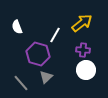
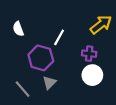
yellow arrow: (82, 23) -> (101, 25), moved

